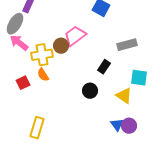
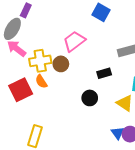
brown circle: (61, 46) -> (61, 64), moved
black rectangle: (104, 67) -> (104, 73), turned 40
red square: (23, 83) -> (21, 90), size x1.6

